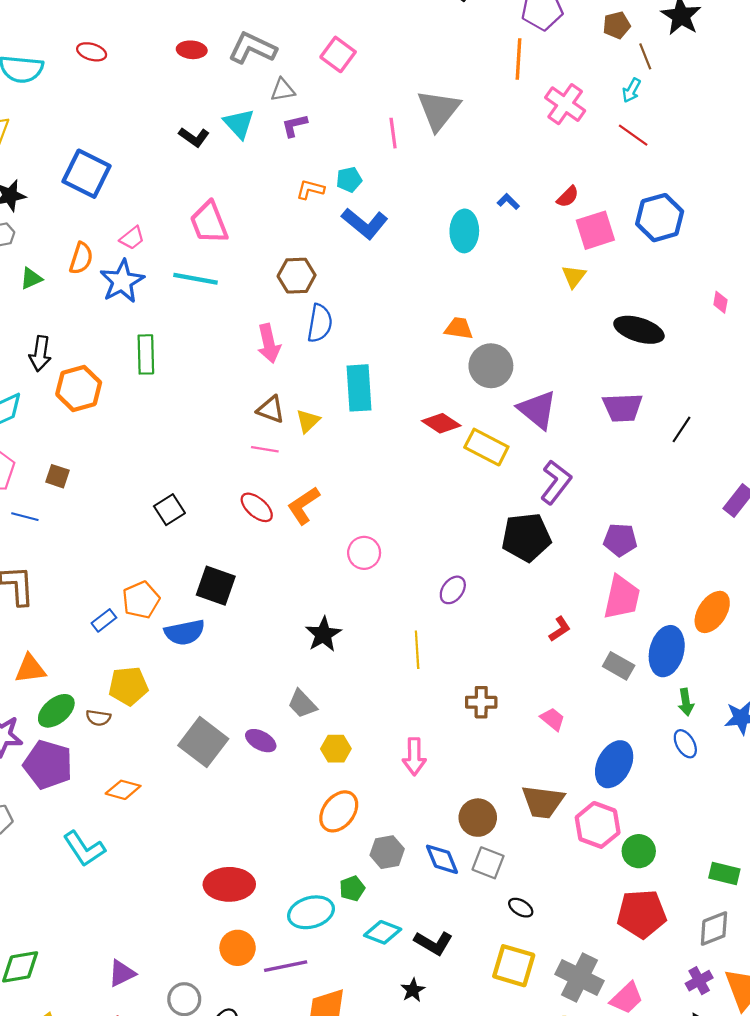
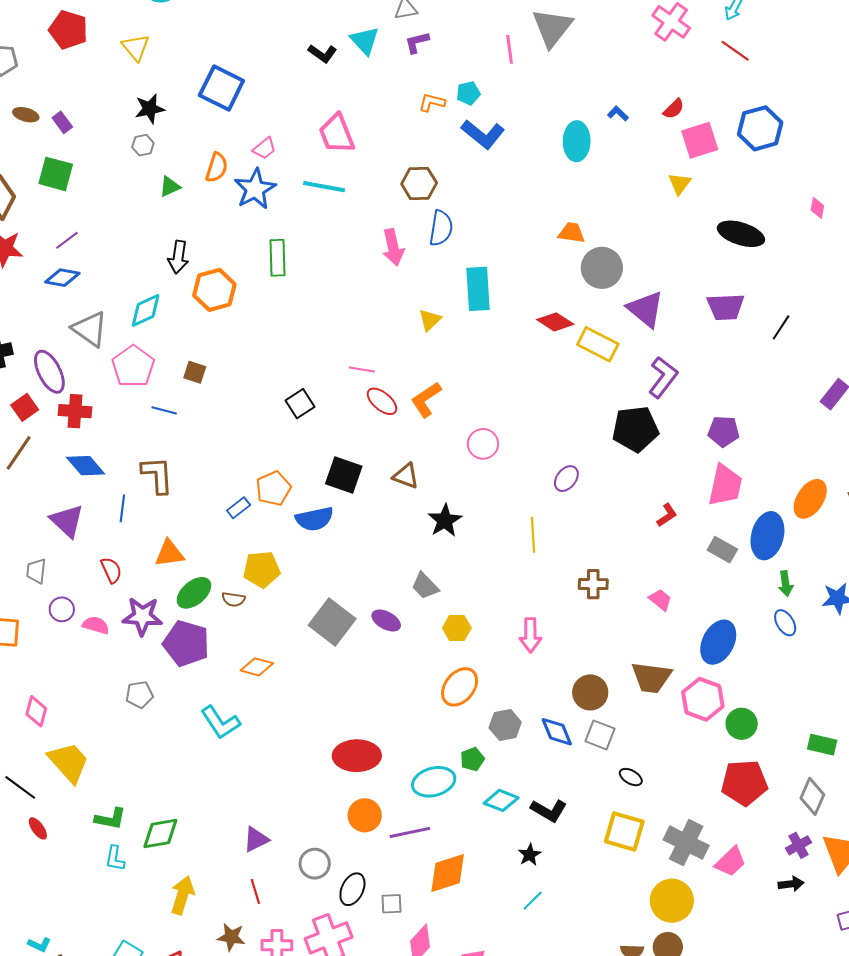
brown triangle: (271, 409) -> (406, 476), moved
pink line: (265, 449) -> (362, 370), moved
gray diamond: (714, 929) -> (812, 796), turned -45

